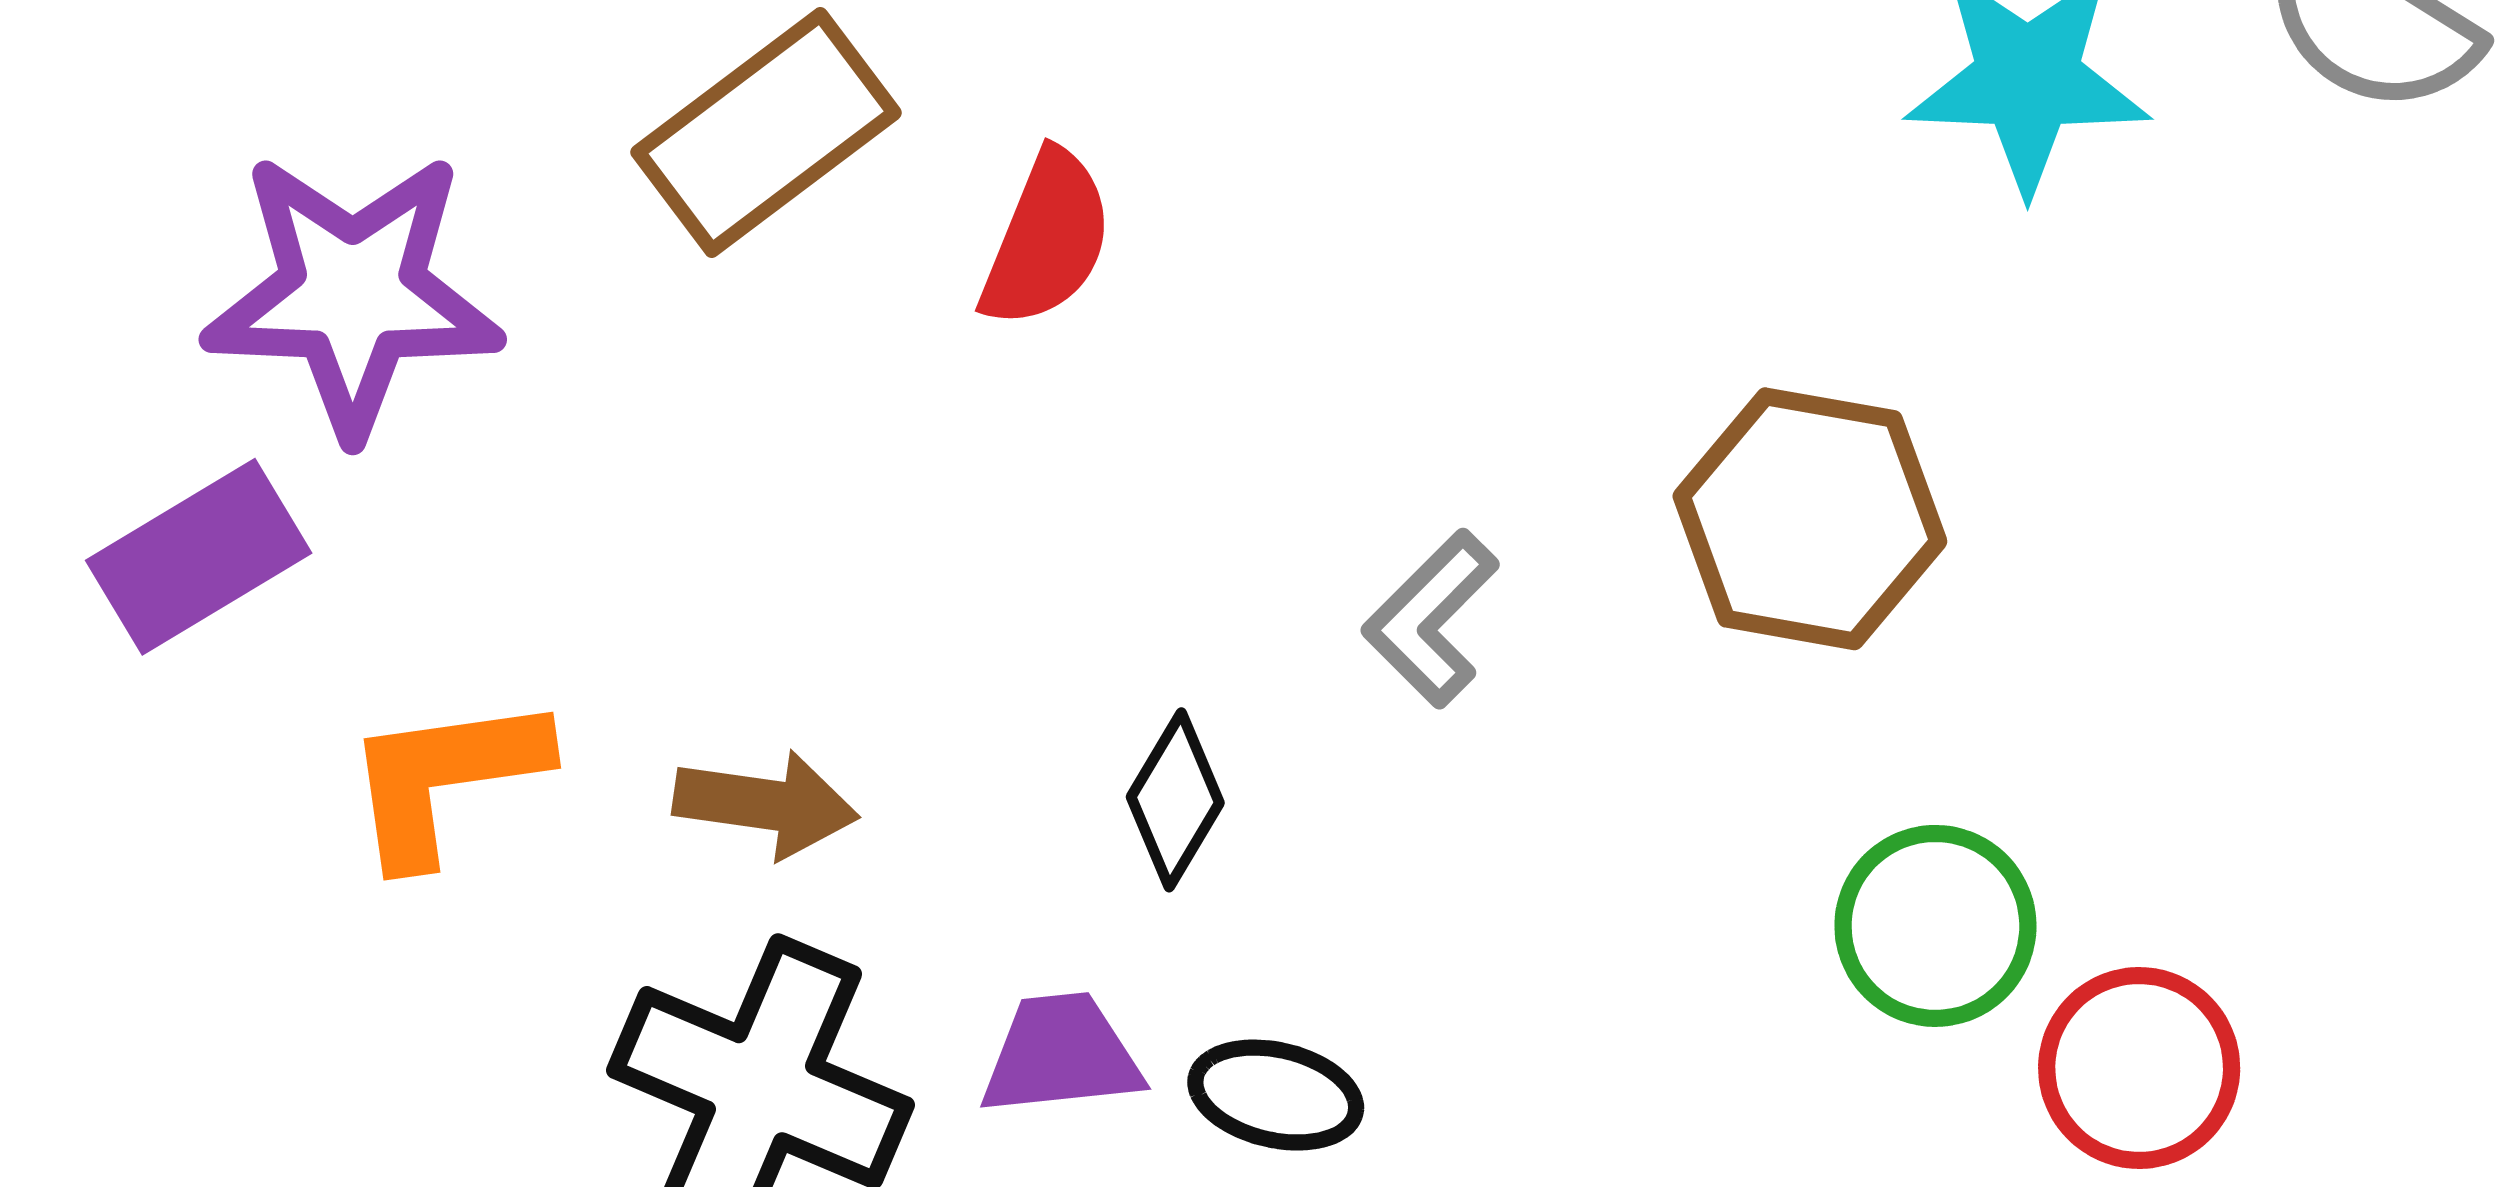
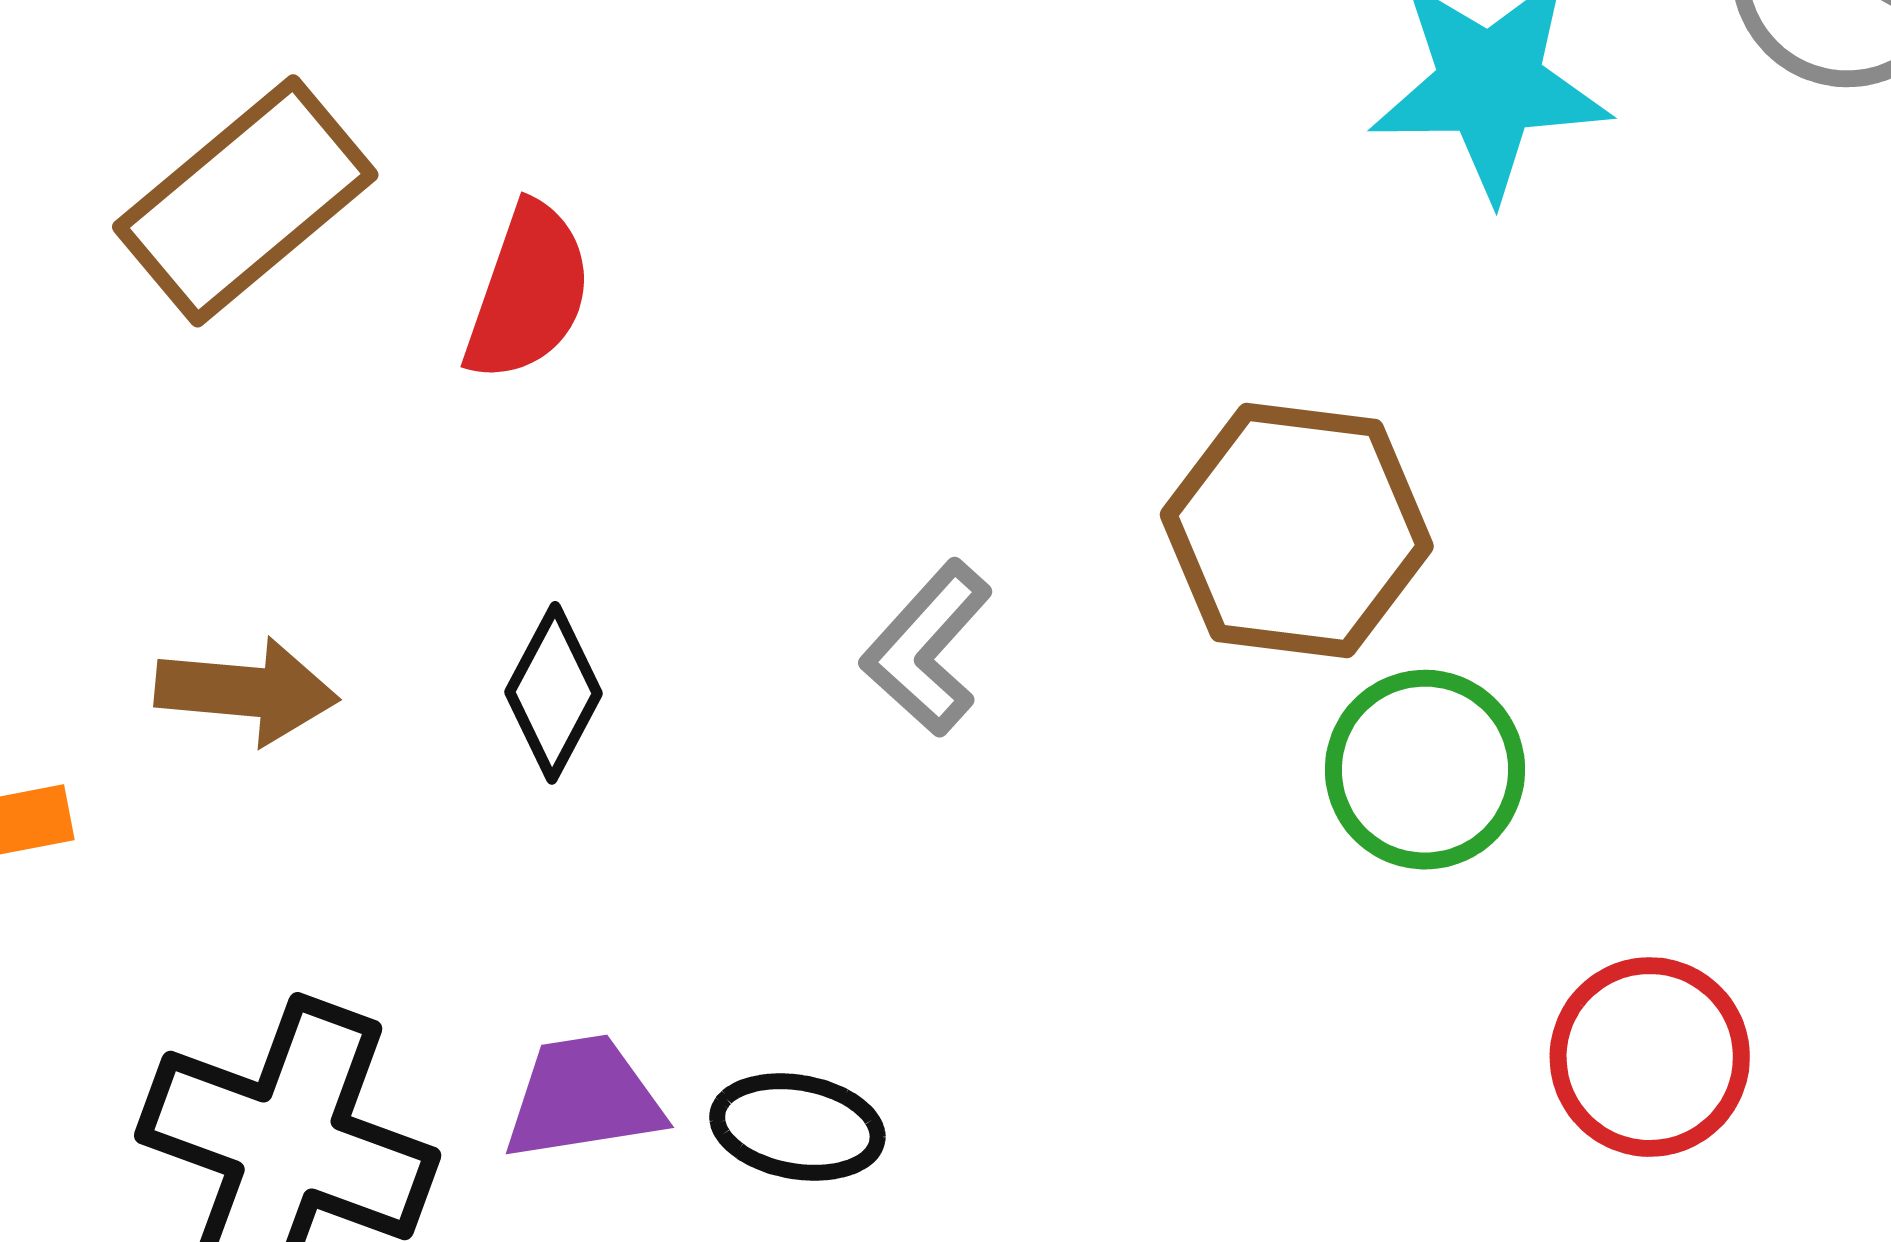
black diamond: (1175, 800) -> (553, 693), moved
brown arrow: (766, 804) -> (247, 691), moved
green circle: (1935, 926) -> (1425, 770), moved

